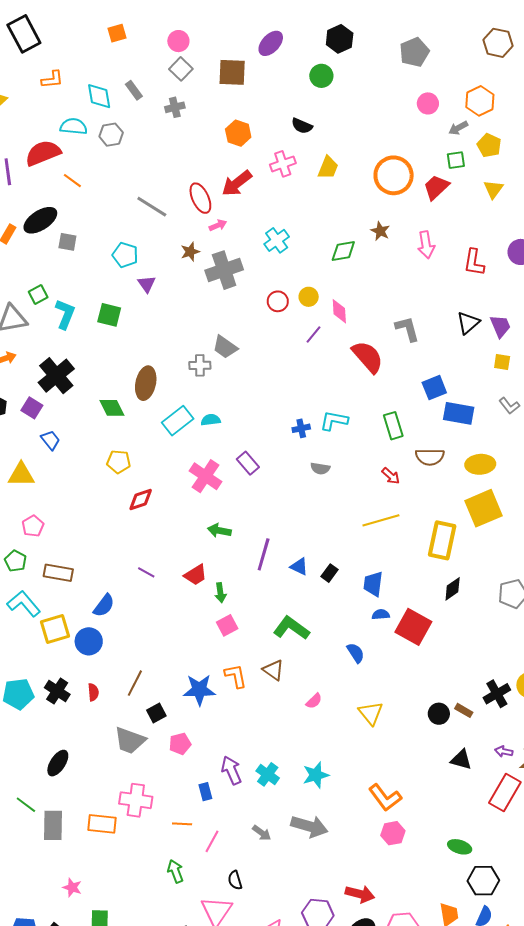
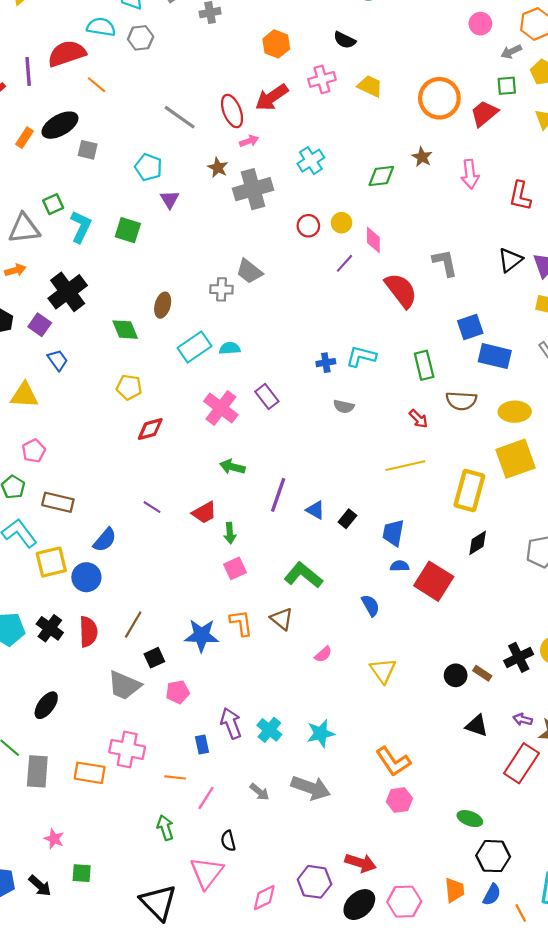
yellow trapezoid: (328, 168) -> (370, 86), turned -90
brown star: (190, 252) -> (218, 168), turned -30
brown ellipse: (146, 383) -> (163, 305), size x0.7
red semicircle: (93, 692) -> (88, 632), size x1.6

